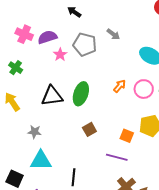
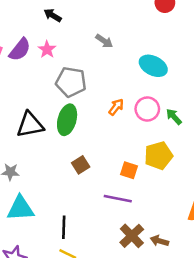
purple semicircle: (47, 37) -> (20, 50), turned 150
gray pentagon: (85, 45) -> (71, 82), moved
pink star: (60, 55) -> (47, 49), moved

